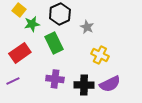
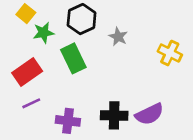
yellow cross: (100, 55) -> (170, 53), moved
purple cross: (55, 79) -> (68, 121), moved
purple line: (13, 81) -> (31, 103), moved

